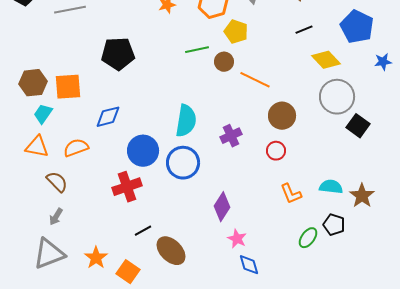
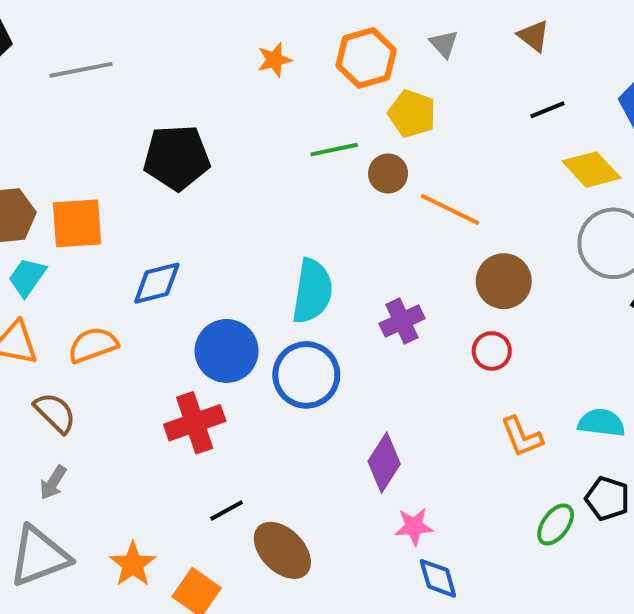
pink star: (237, 239) -> (414, 526), turned -30

